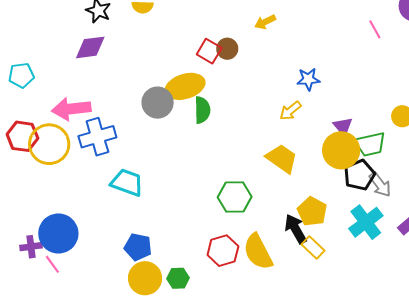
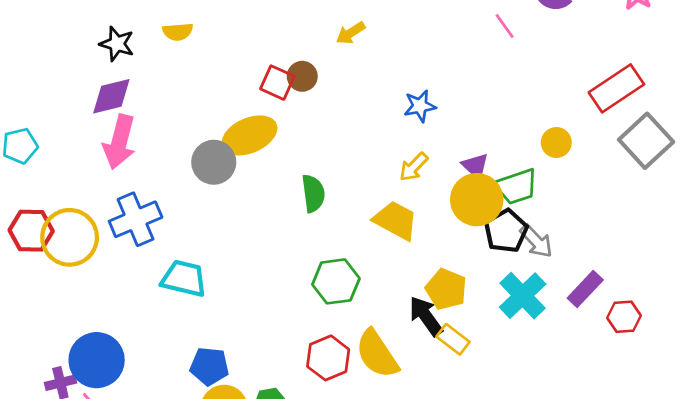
pink arrow: (71, 109) -> (119, 142), moved, turned -63
green semicircle: (202, 110) -> (313, 193), moved
yellow arrow: (290, 111) -> (414, 167), moved

